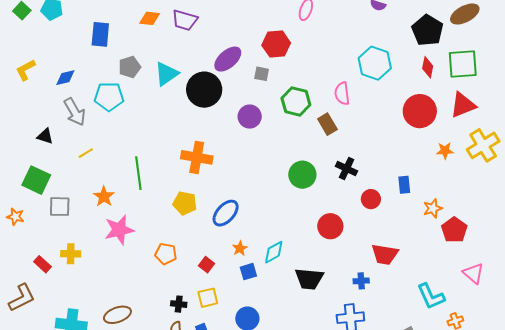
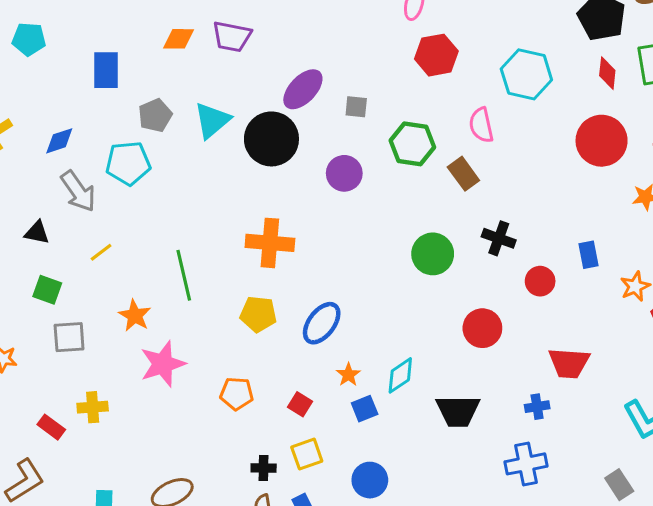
red hexagon: (276, 44) -> (436, 55), moved
green square: (36, 180) -> (47, 290), moved, size x0.7

